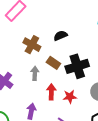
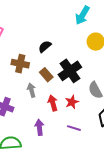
brown rectangle: (53, 63) -> (46, 75), turned 32

